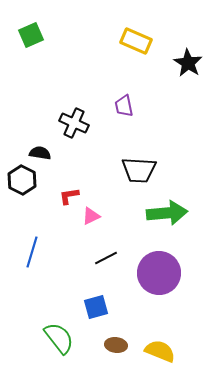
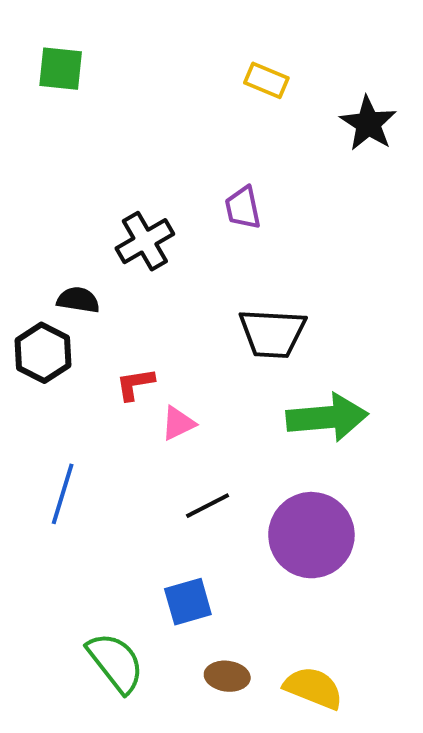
green square: (31, 35) -> (61, 69), turned 30
yellow rectangle: (136, 41) -> (266, 80), size x0.7
black cross: (74, 123) -> (145, 241), turned 36

